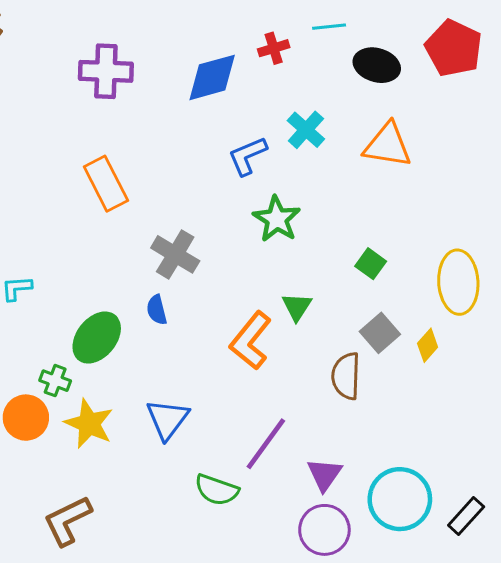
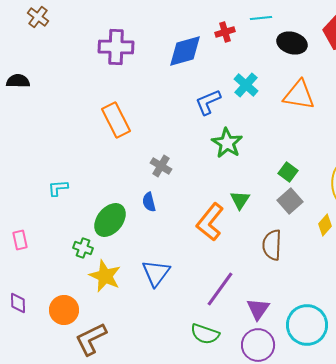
gray cross: (175, 254) -> (161, 166), size x0.7
gray square: (380, 333) -> (290, 201), moved
orange circle: (26, 418) -> (64, 310), moved
green semicircle: (217, 490) -> (205, 334), moved

